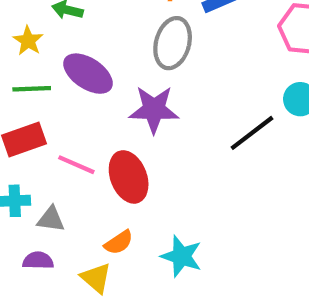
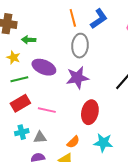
red ellipse: (129, 177) -> (90, 112), moved, turned 45

